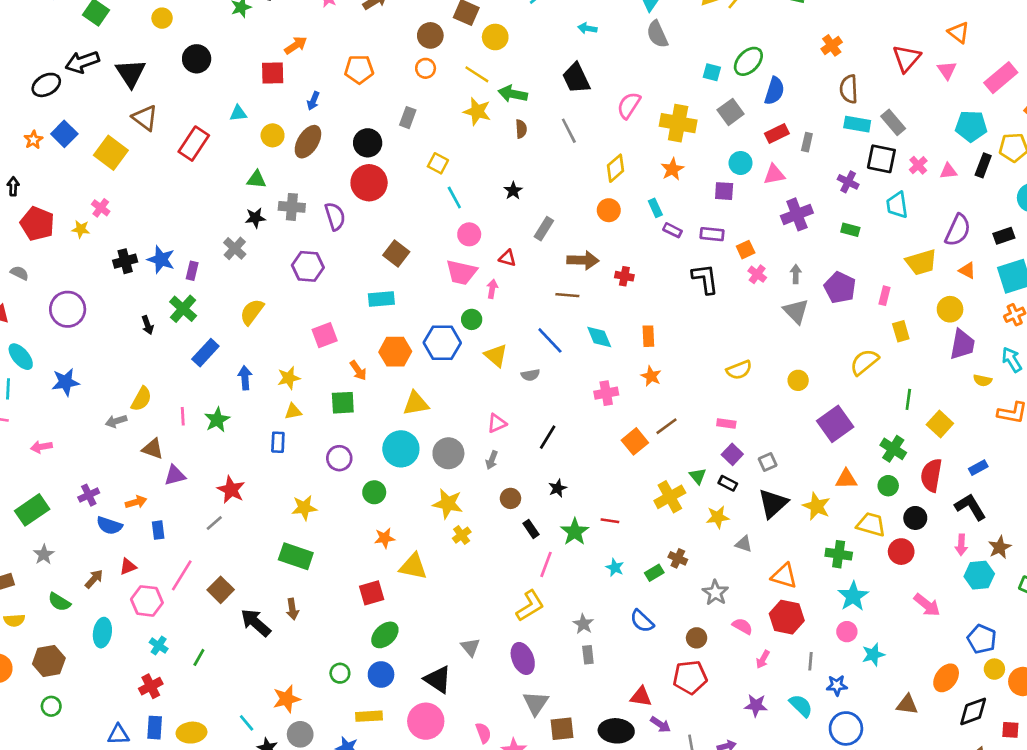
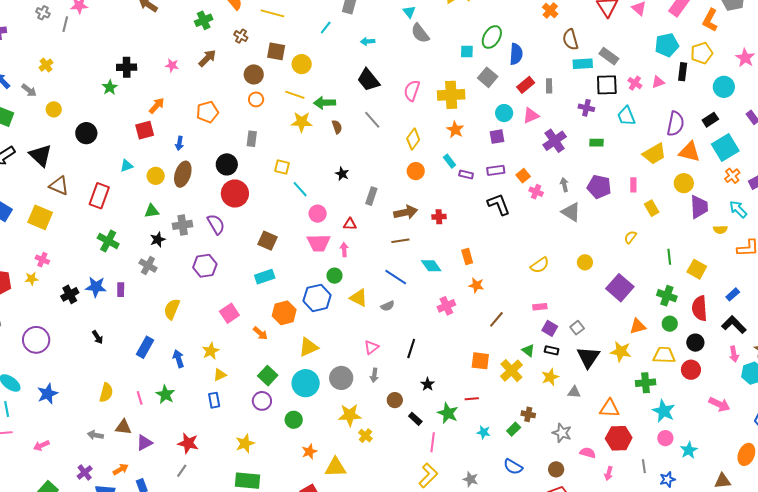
orange triangle: (967, 271) -> (689, 152), size x1.6
green cross: (183, 309) -> (108, 241), moved
yellow semicircle: (864, 362) -> (630, 237), size x0.6
green square: (343, 403) -> (268, 376), moved, turned -30
gray arrow: (116, 421) -> (95, 435), moved, turned 42
orange square: (635, 441) -> (480, 361), moved, turned -30

